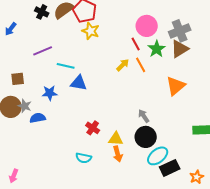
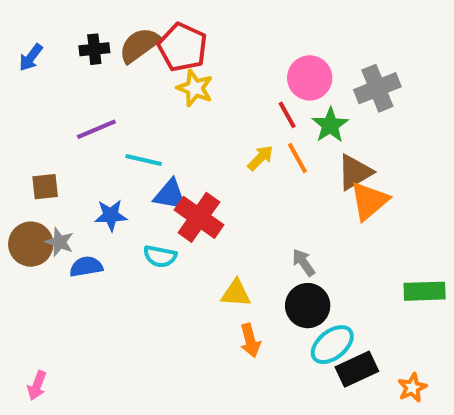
black cross: (42, 12) -> (94, 49), turned -32
blue arrow: (11, 29) -> (31, 57), moved
brown triangle: (180, 49) -> (355, 172), moved
red cross: (93, 128) -> (199, 217), moved, size x1.6
yellow triangle: (116, 139) -> (236, 293), moved
cyan semicircle: (84, 158) -> (160, 256), moved

